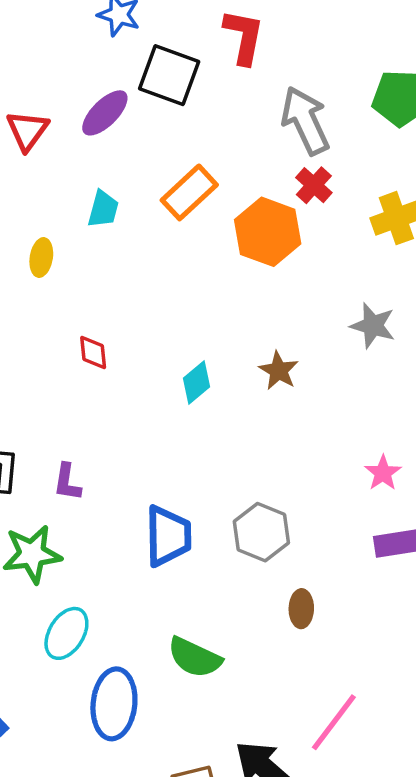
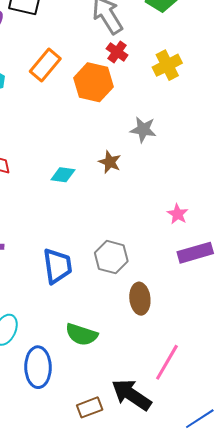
gray star: (373, 326) -> (143, 130), moved
cyan diamond: (196, 382) -> (63, 175), turned 55
brown ellipse: (301, 609) -> (140, 299), size x1.4

